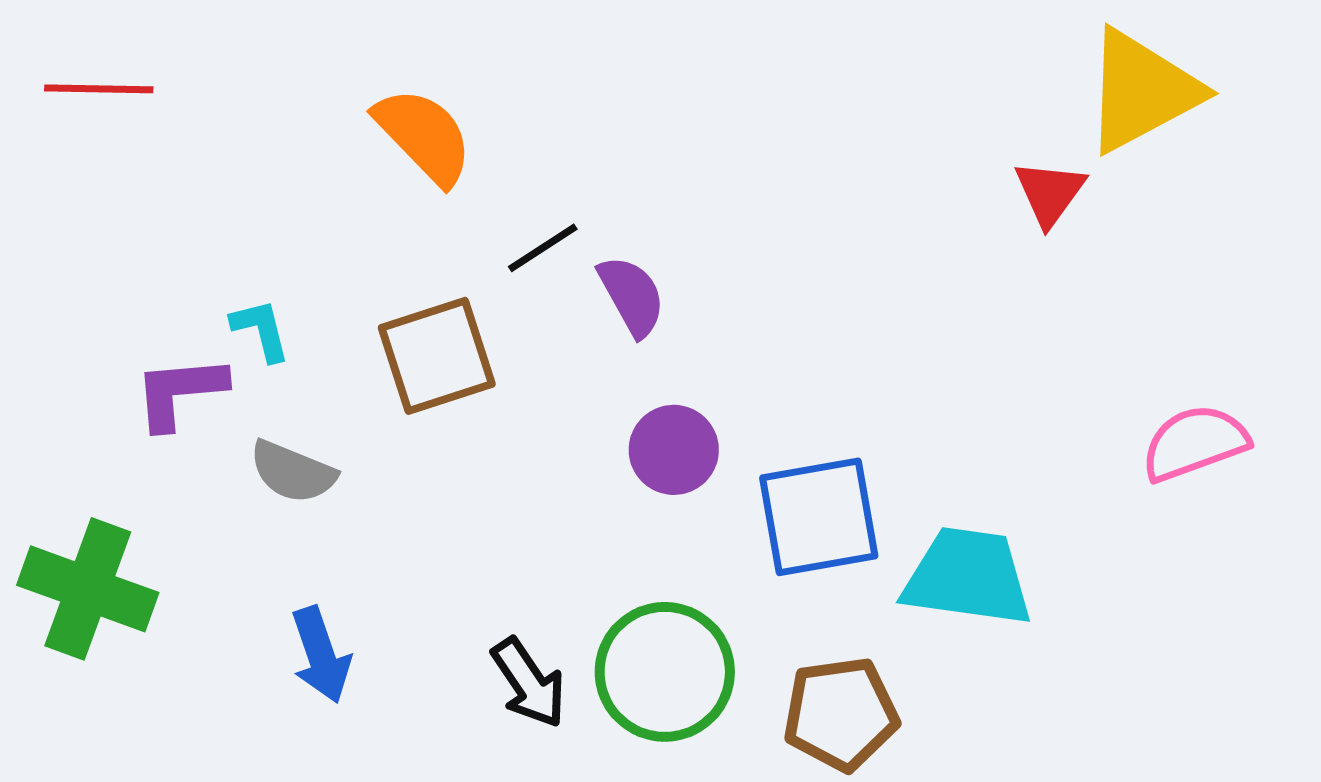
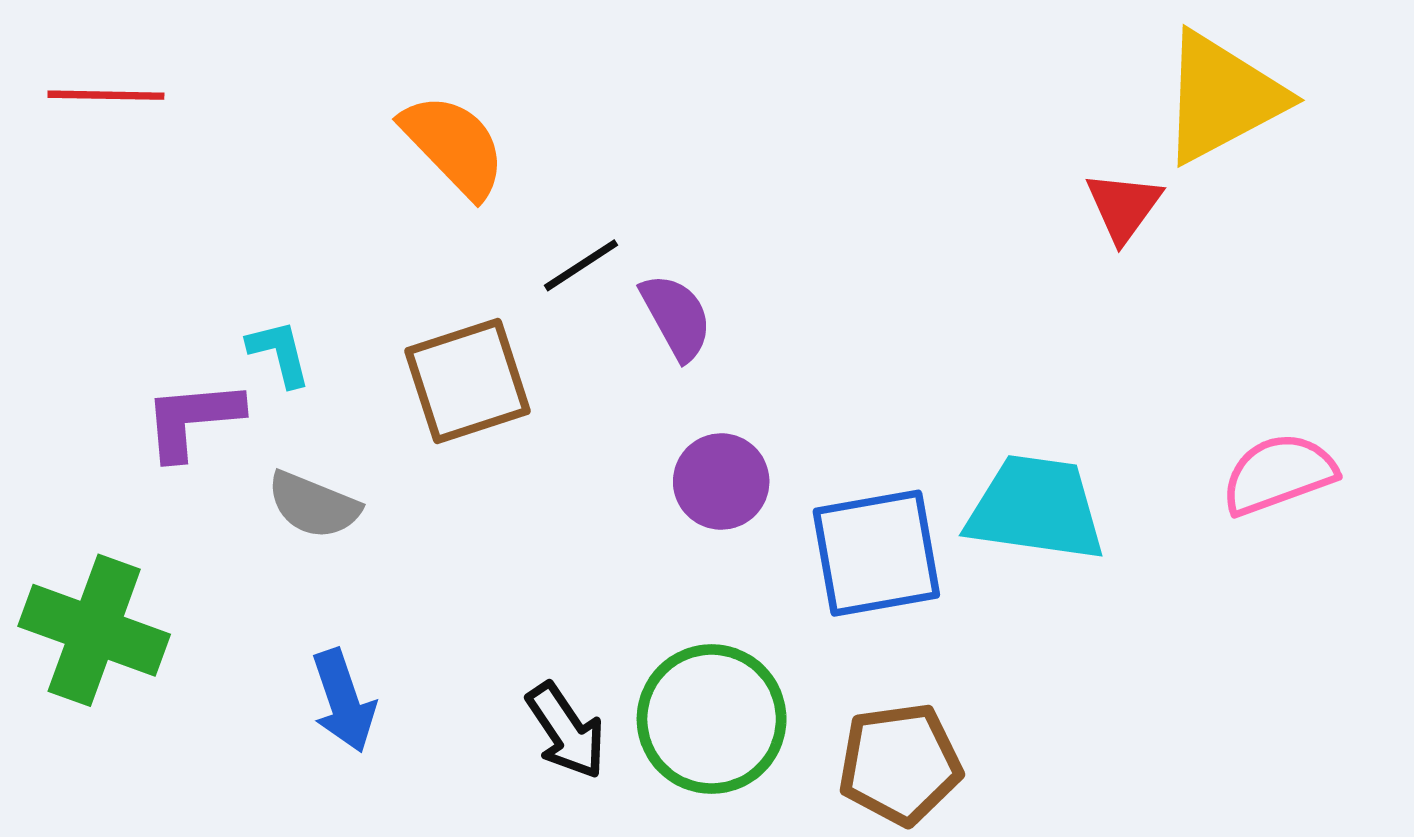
cyan trapezoid: (968, 577) -> (1036, 508), moved

